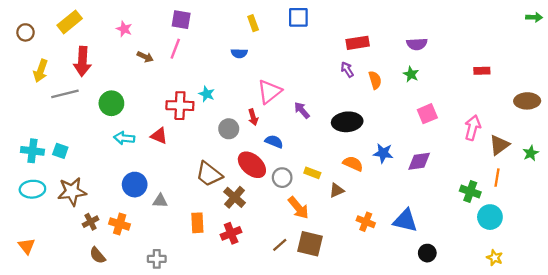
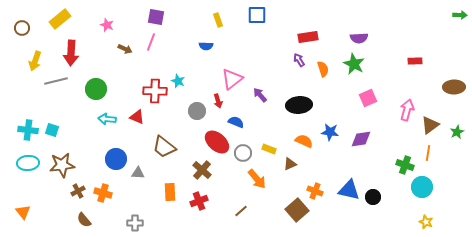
green star: (411, 74) -> (354, 64), size x1.5
brown trapezoid: (209, 174) -> (164, 147), moved
brown square: (310, 244) -> (297, 210), moved, turned 35
black circle: (427, 253) -> (373, 197), moved

